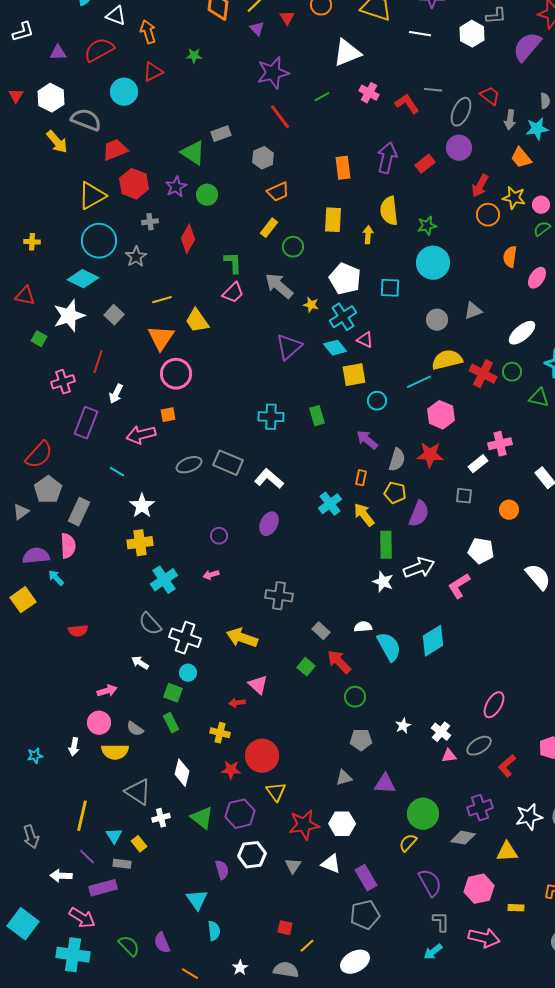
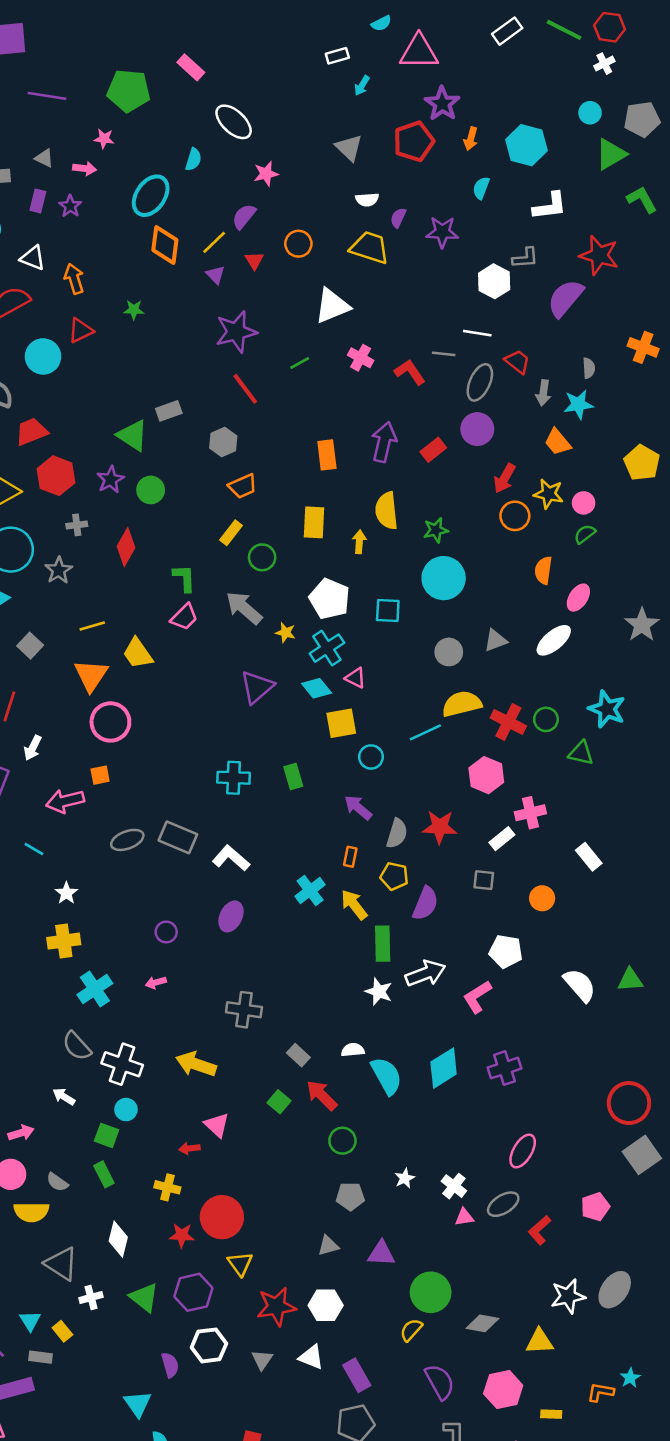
white line: (420, 34) -> (477, 333), moved
white ellipse: (522, 333) -> (554, 640), moved
pink hexagon: (441, 415) -> (486, 775), moved
white star: (142, 506) -> (66, 893), size x0.7
purple cross: (480, 808) -> (504, 1068), moved

